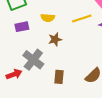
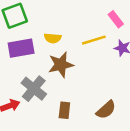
purple rectangle: (22, 27) -> (21, 48), size x1.5
brown star: (55, 39) -> (61, 65), size x1.5

